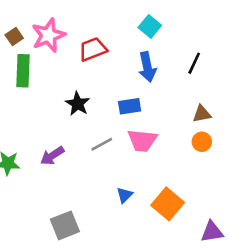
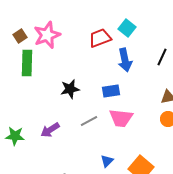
red trapezoid: (93, 49) -> (100, 38), moved
black star: (78, 104) -> (70, 89), turned 30

